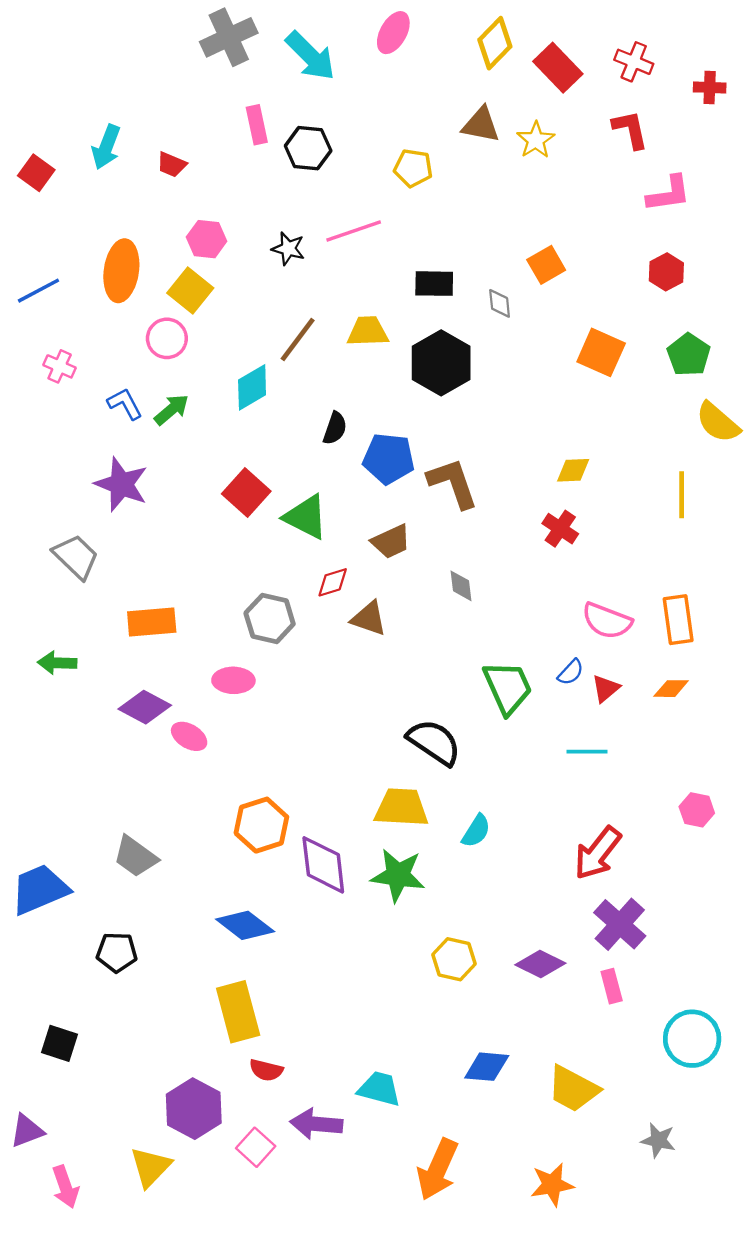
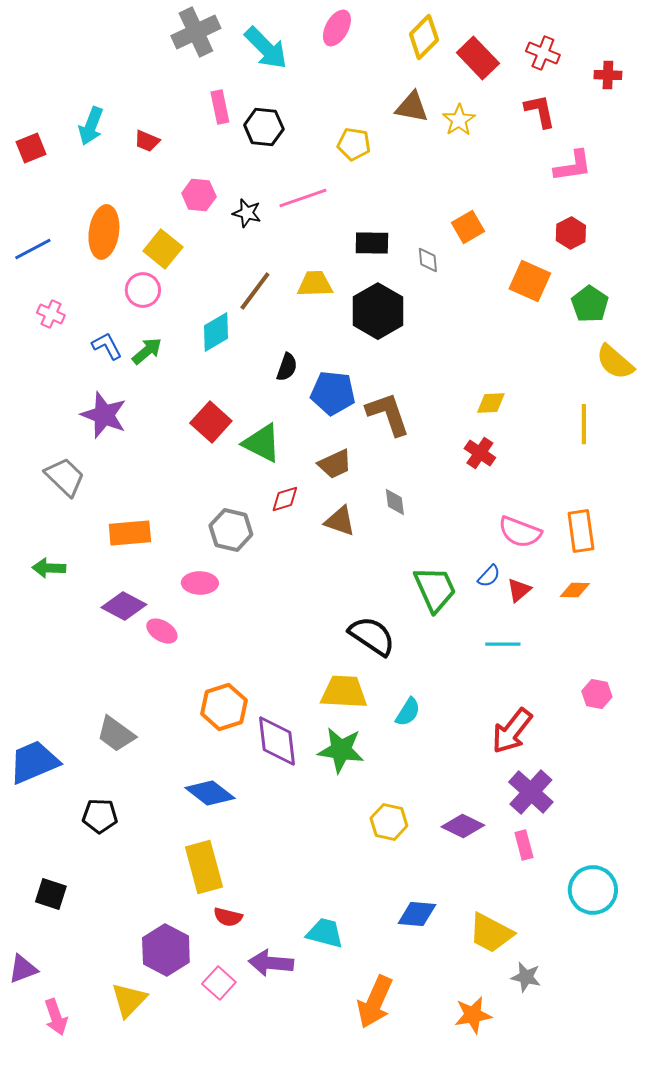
red square: (36, 173) -> (31, 148), turned 32
pink hexagon: (207, 239) -> (199, 195), moved
orange square: (601, 352) -> (530, 281), moved
brown triangle: (369, 618) -> (340, 521), moved
gray star: (658, 1140) -> (526, 977), moved

